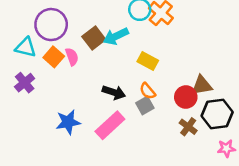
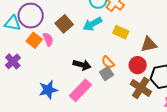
cyan arrow: (116, 36) -> (92, 24), moved
cyan triangle: (26, 47) -> (13, 23), moved
yellow rectangle: (148, 61) -> (121, 32), moved
brown triangle: (202, 85) -> (149, 44), moved
brown cross: (188, 127) -> (141, 88), size x1.5

